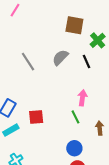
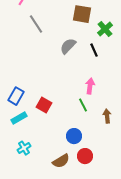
gray line: (28, 62) -> (36, 24), moved
red square: (36, 117) -> (44, 105), turned 35
blue circle: (74, 148) -> (74, 136), moved

